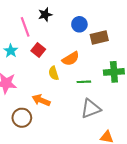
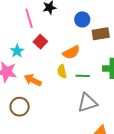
cyan star: (11, 51) -> (17, 51), moved
yellow semicircle: (54, 73) -> (62, 71), moved
orange arrow: (41, 100) -> (33, 80), moved

